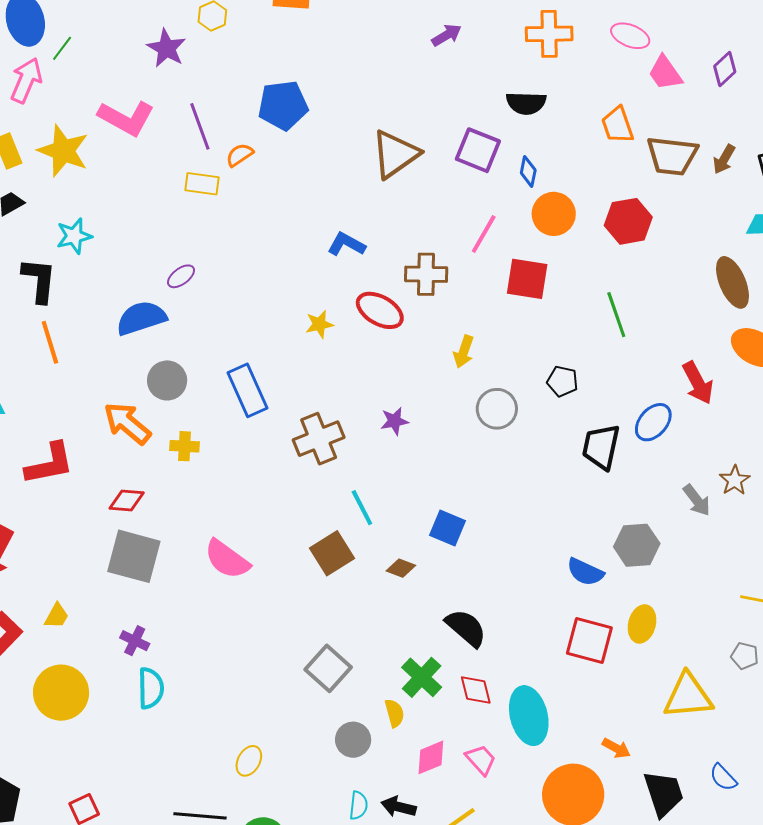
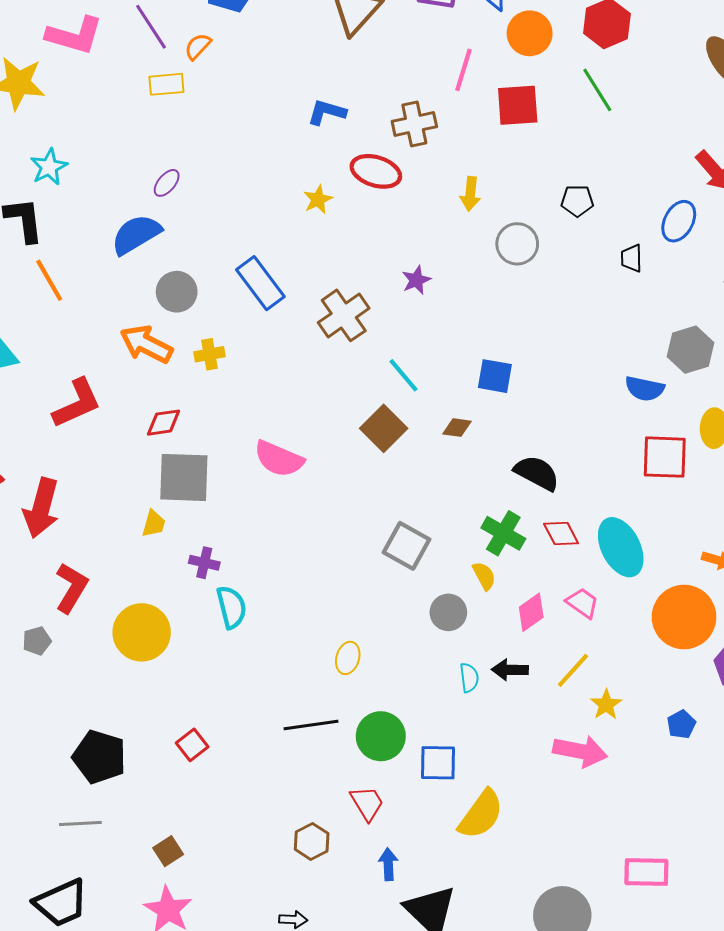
green line: (616, 315) -> (597, 90), moved
black trapezoid: (601, 447) -> (632, 258), size x0.6
yellow trapezoid: (57, 616) -> (154, 524), moved

